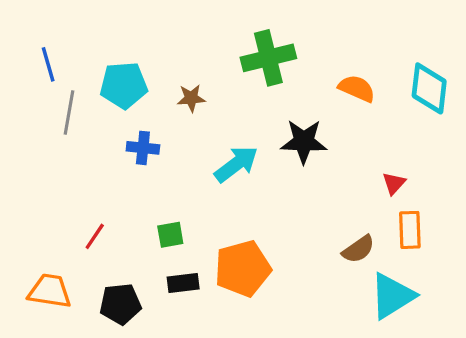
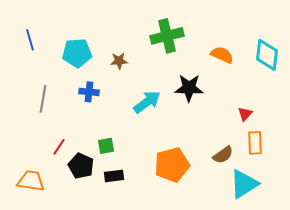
gray line: (69, 113) -> (43, 99), moved
orange pentagon: (243, 269) -> (172, 165), moved
black pentagon: (120, 304) -> (81, 166), moved, turned 30

